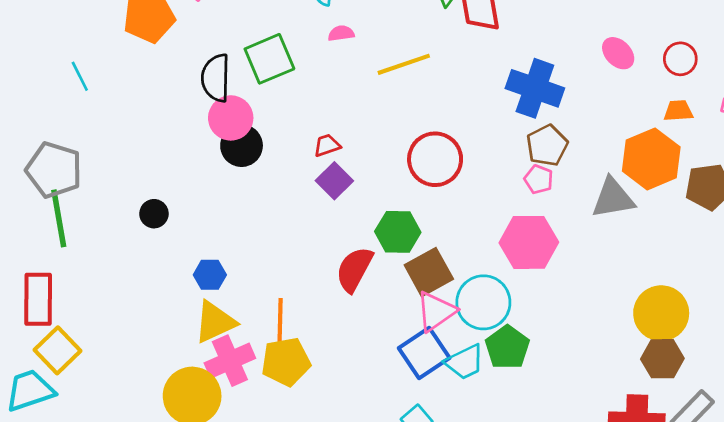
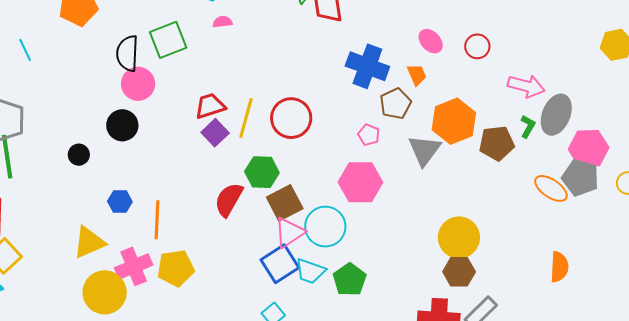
yellow line: (404, 64) -> (246, 118), moved, turned -57
orange trapezoid: (678, 111) -> (417, 75), moved, turned 70
red trapezoid: (327, 145) -> (210, 106), size x1.5
brown pentagon: (547, 145) -> (395, 104), moved
black circle: (242, 146) -> (122, 125), moved
gray triangle: (613, 198) -> (424, 150), turned -45
yellow triangle: (215, 322) -> (89, 242), moved
orange line: (280, 324) -> (157, 220), moved
green pentagon: (507, 347) -> (350, 280), moved
cyan trapezoid: (465, 362) -> (310, 271), turned 44

